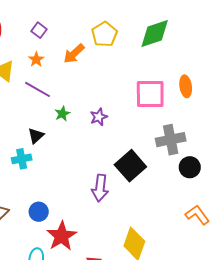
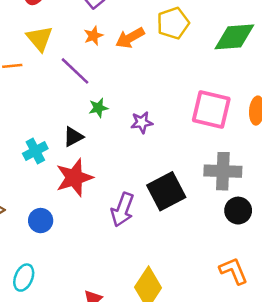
orange star: (36, 59) -> (93, 36), moved
black triangle: (36, 136) -> (73, 137), moved
cyan cross: (22, 159) -> (35, 151), turned -30
red star: (62, 236) -> (74, 178), moved

